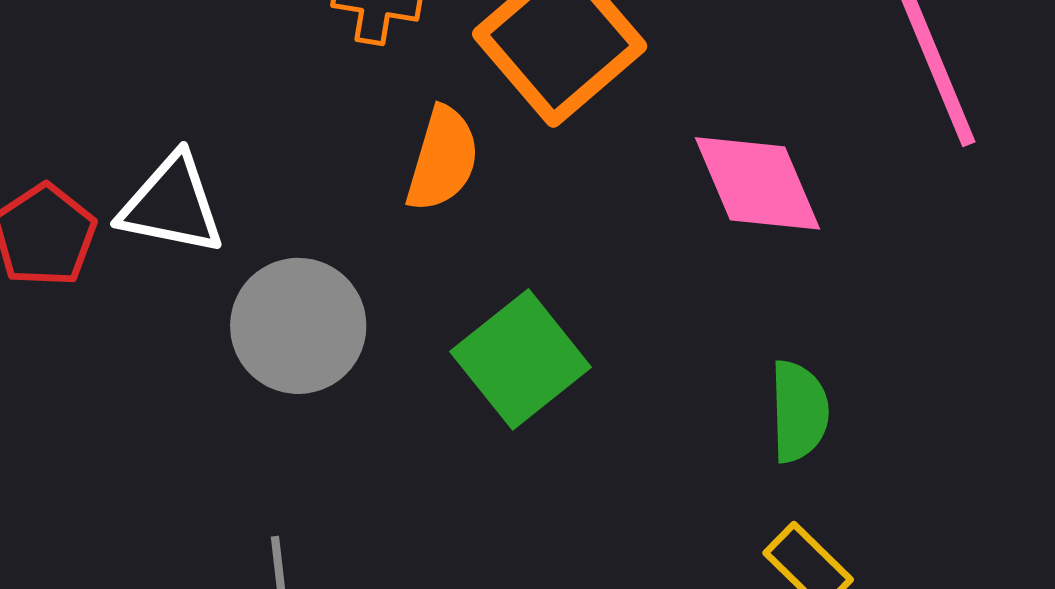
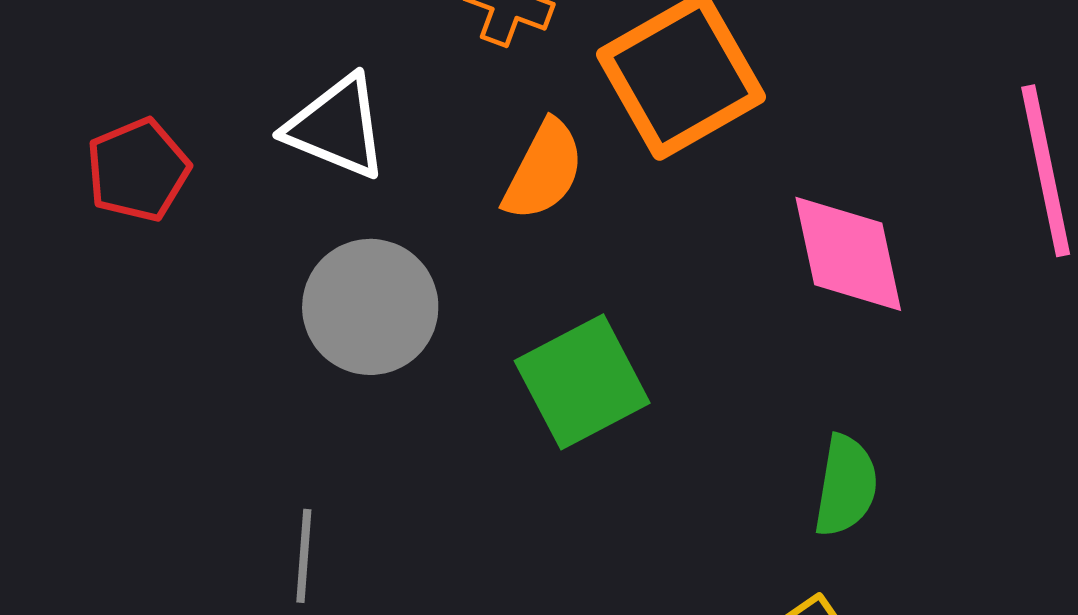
white triangle: (172, 205) -> (337, 127), moved

